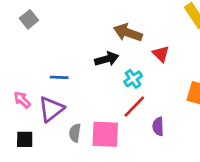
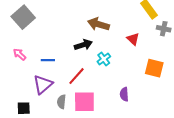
gray square: (29, 19) -> (23, 17), size x1.6
red triangle: (161, 54) -> (133, 39), moved
pink arrow: (22, 100) -> (20, 54), moved
red line: (134, 107) -> (76, 76), moved

